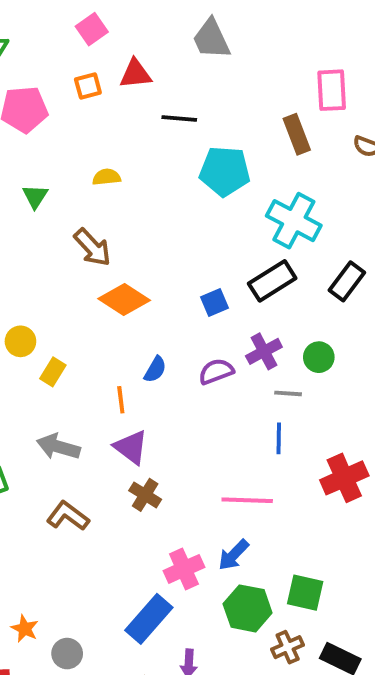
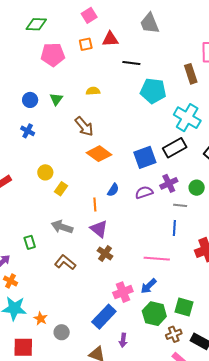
blue square: (214, 303) -> (145, 157), size x1.6

